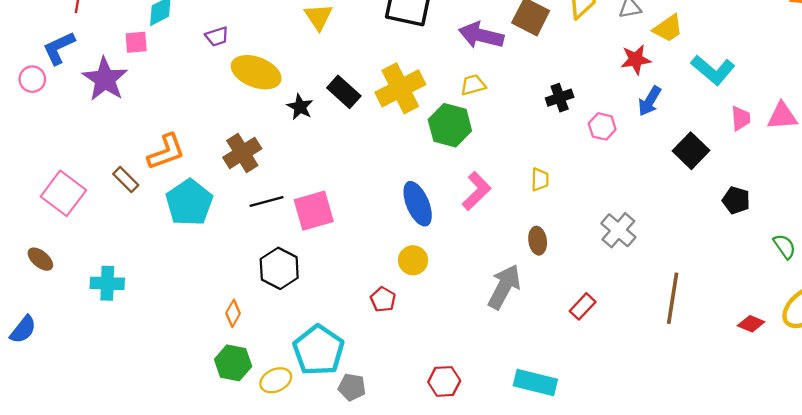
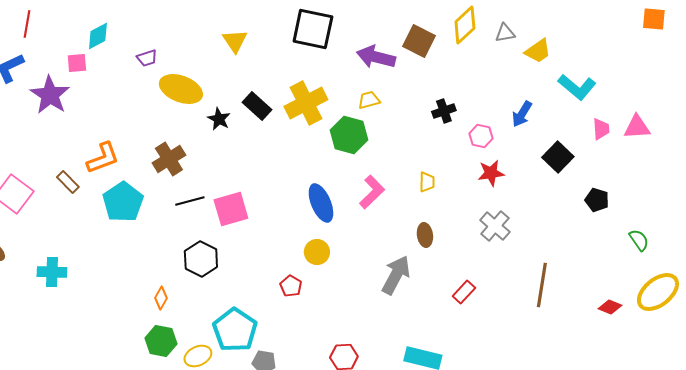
red star: (636, 60) -> (491, 173), moved

